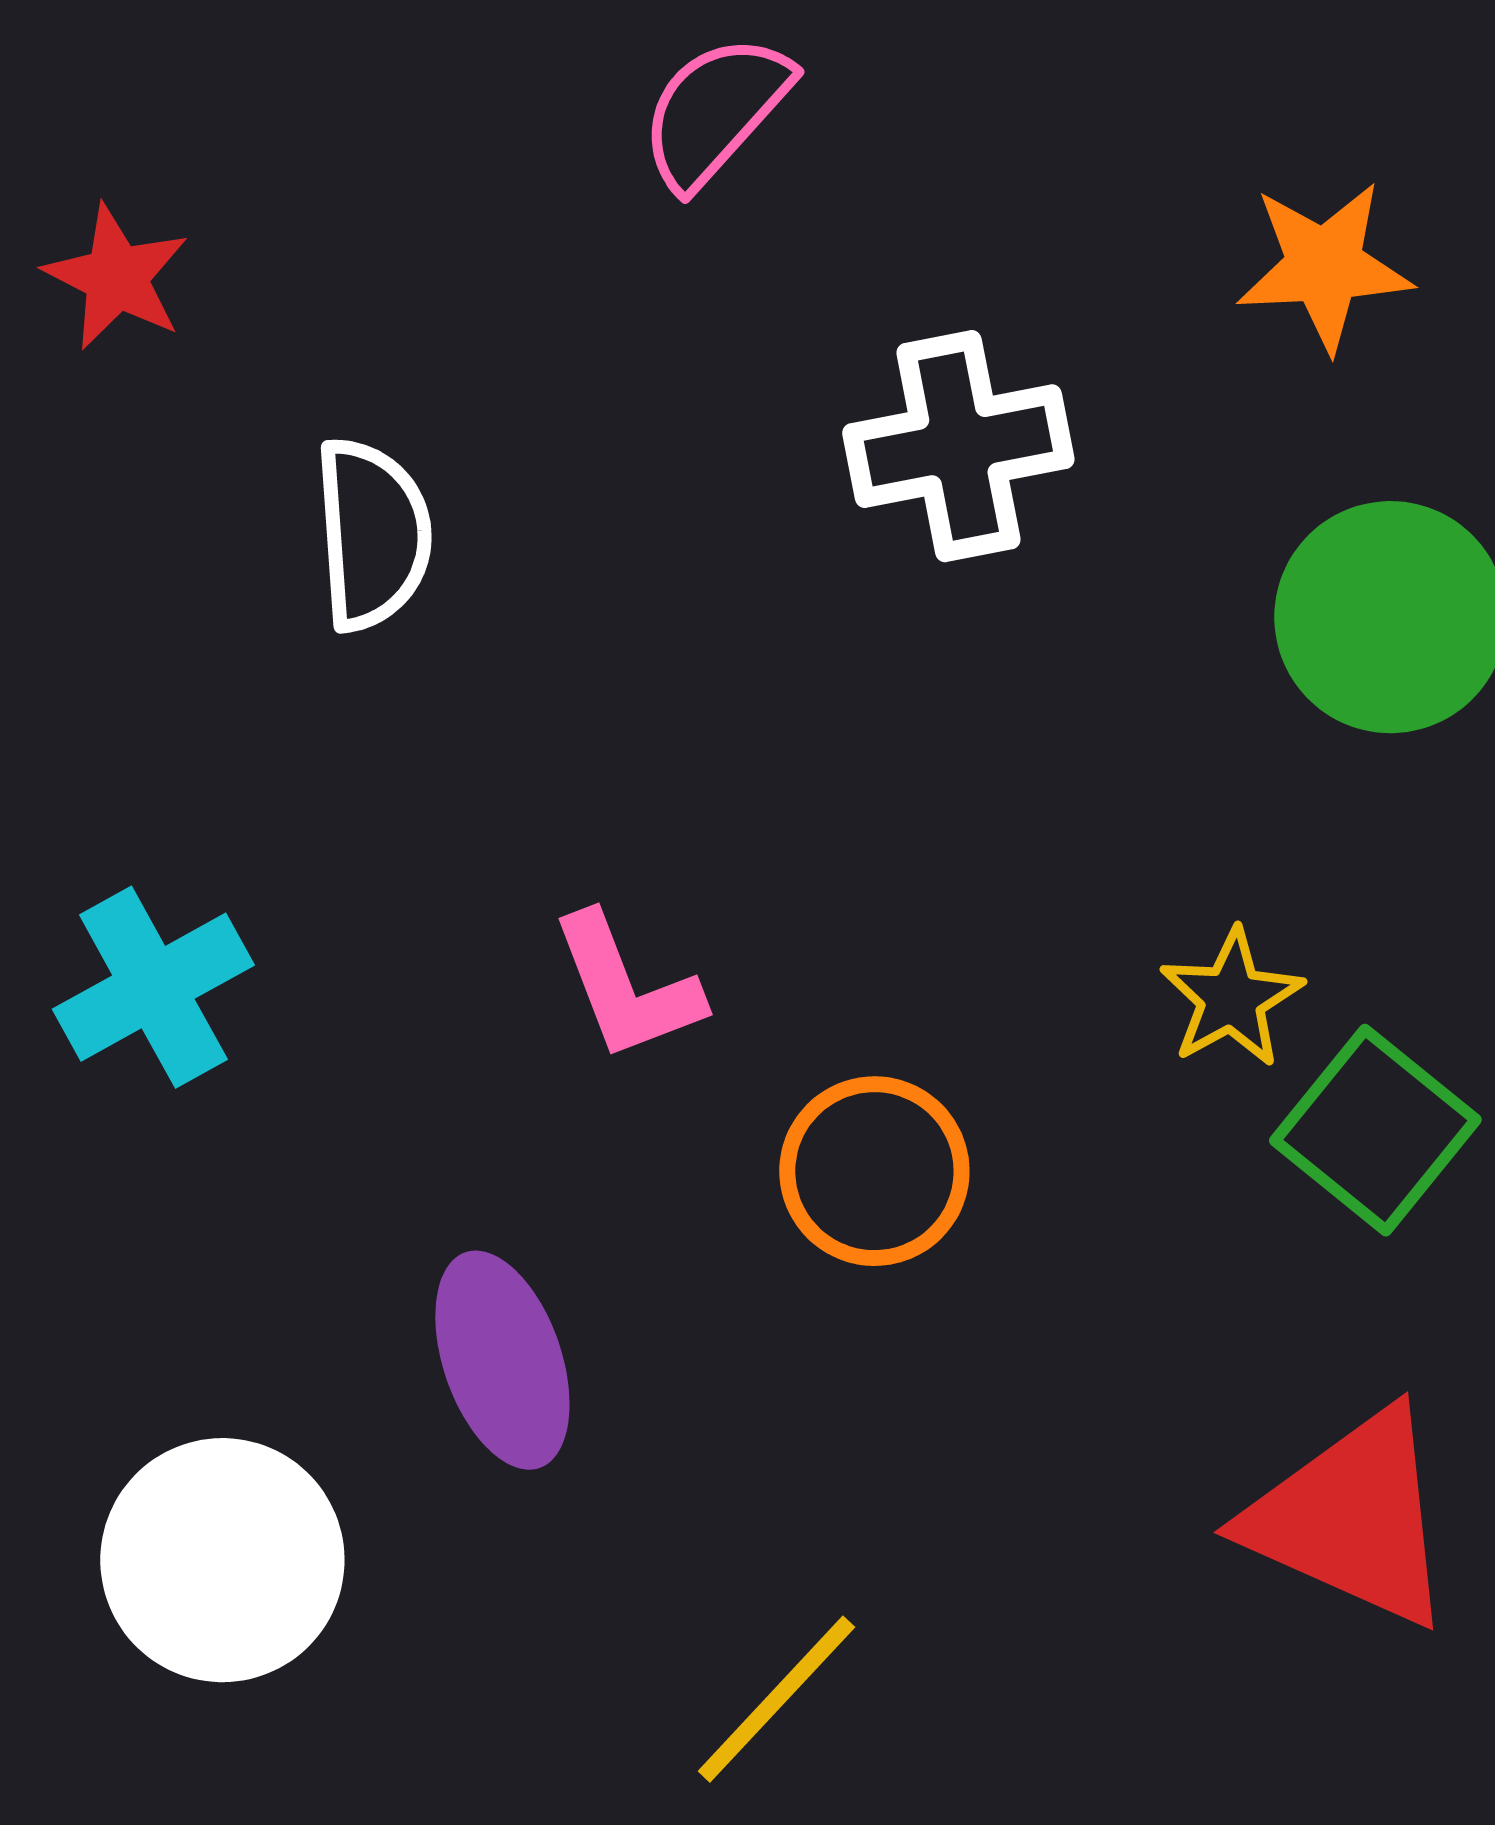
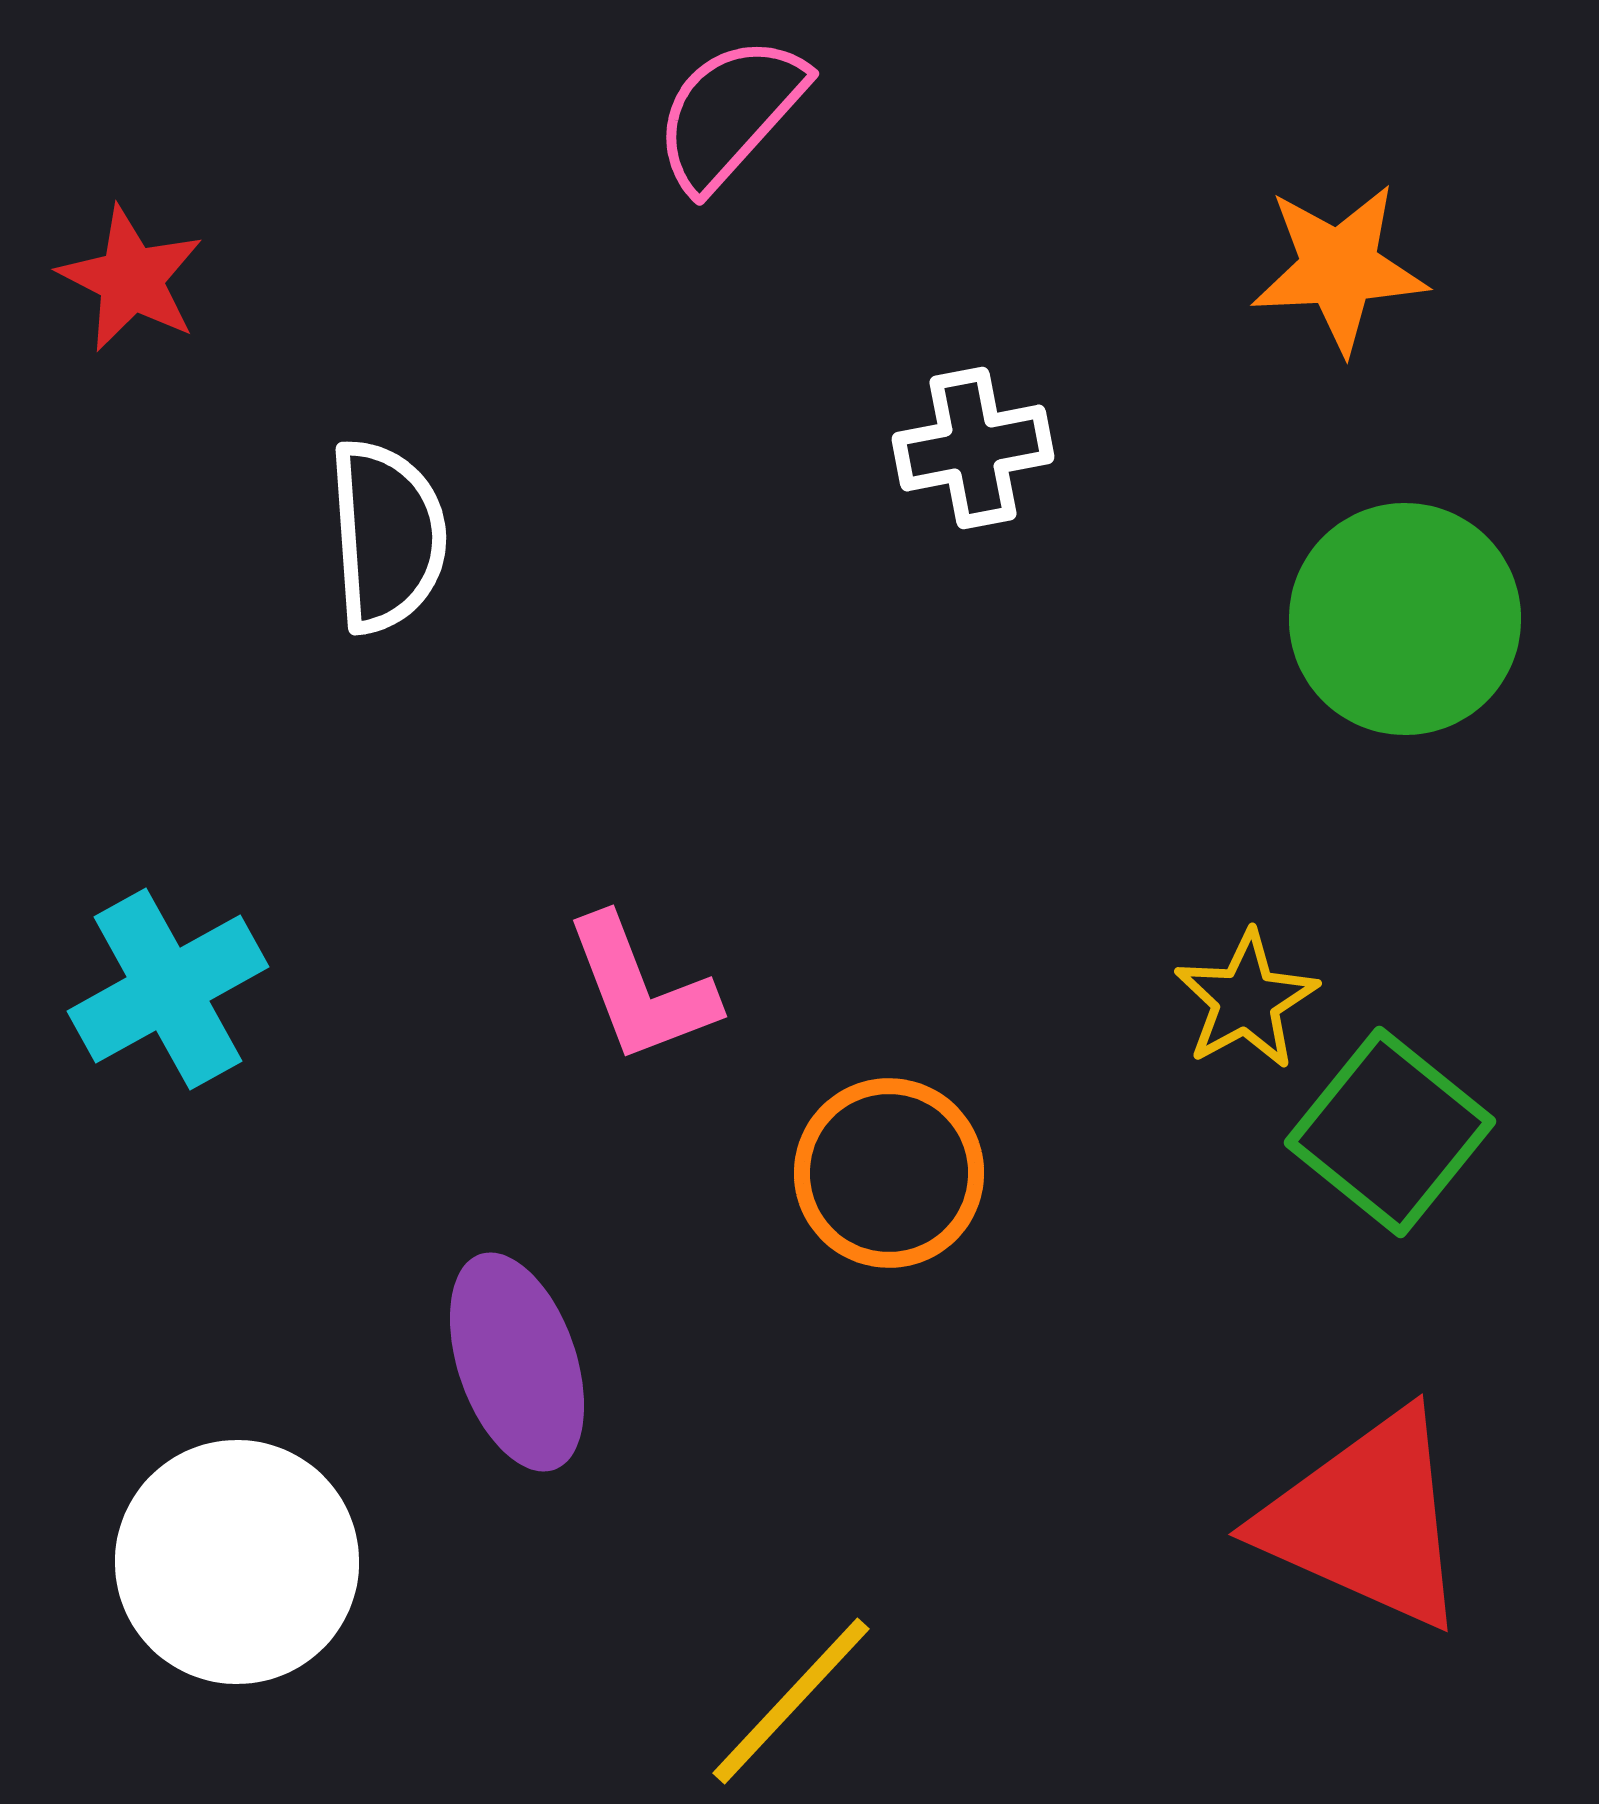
white cross: (958, 446) -> (973, 448), size x0.7

